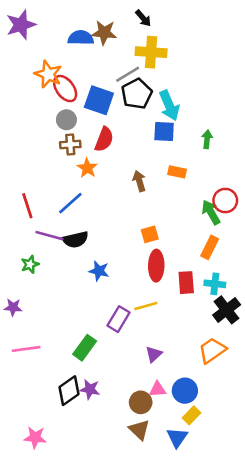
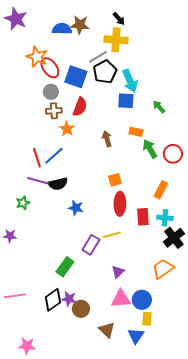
black arrow: (143, 18) -> (119, 19), moved
purple star: (21, 25) -> (16, 19), turned -30
green arrow: (207, 139) -> (159, 107), turned -48
red line: (27, 206) -> (37, 158), moved
green arrow: (211, 212) -> (150, 149), moved
pink line: (26, 349) -> (15, 296), moved
pink triangle: (158, 389) -> (121, 299), size x1.5
brown circle: (141, 402) -> (81, 309), moved
yellow rectangle: (191, 415) -> (147, 319), turned -40
pink star: (35, 438) -> (27, 346), moved

